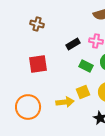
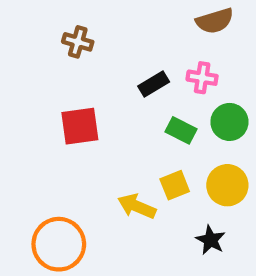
yellow arrow: (65, 102) -> (137, 206), turned -150
orange circle: (28, 107) -> (59, 244), moved

